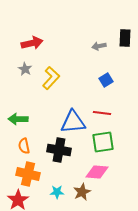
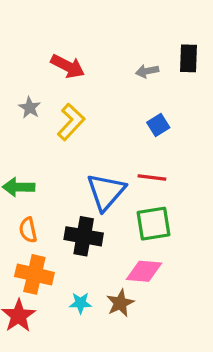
red arrow: (32, 43) -> (68, 66), moved, turned 40
blue triangle: (73, 122) -> (106, 192), turned -44

